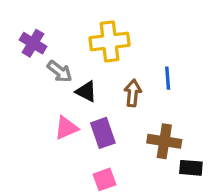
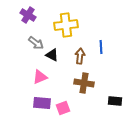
purple cross: (33, 43) -> (28, 15), moved
purple rectangle: (103, 133) -> (42, 103), moved, turned -66
brown cross: (164, 141) -> (84, 83), moved

